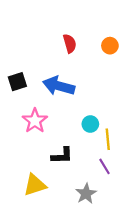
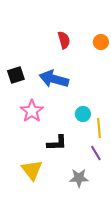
yellow triangle: (35, 185) -> (32, 170), turned -50
gray star: (86, 194) -> (79, 178), turned 30

